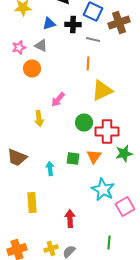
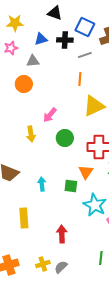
gray line: (93, 40) -> (85, 55), turned -32
gray triangle: (41, 46) -> (33, 61), turned -32
pink star: (19, 48) -> (11, 48), moved
green circle: (84, 122) -> (65, 138), moved
green square: (73, 158) -> (71, 186), moved

